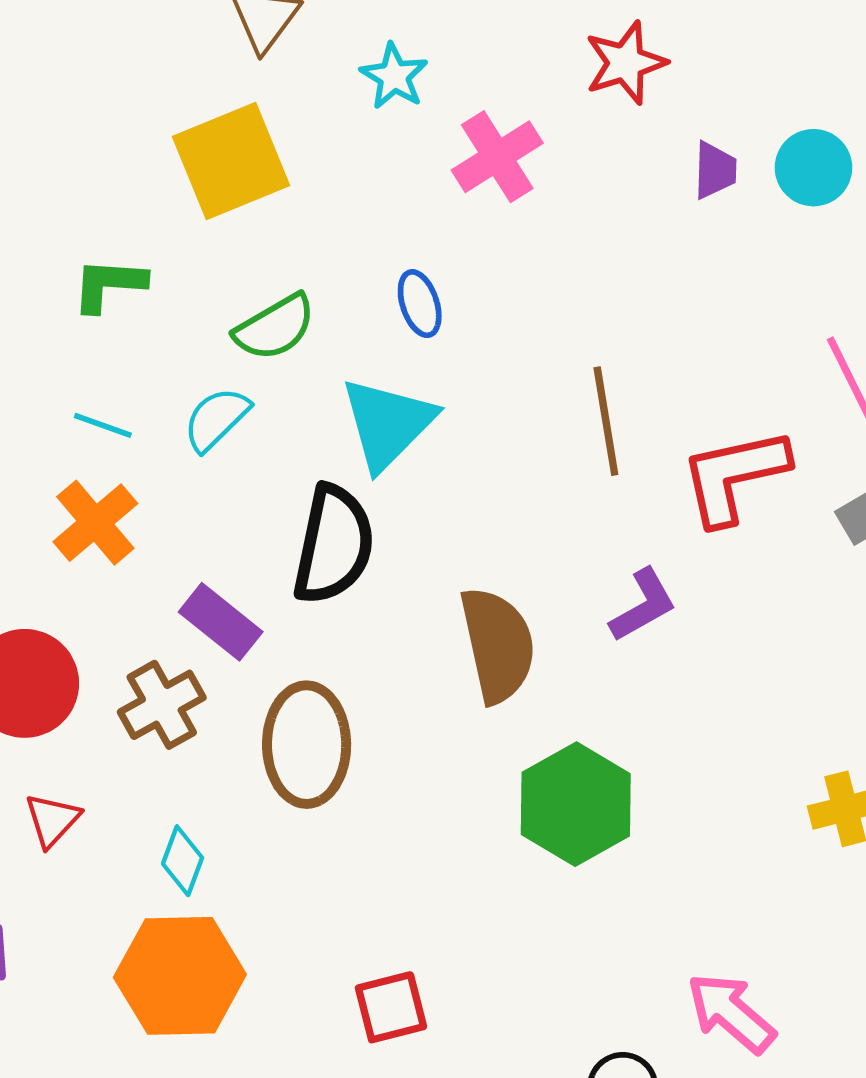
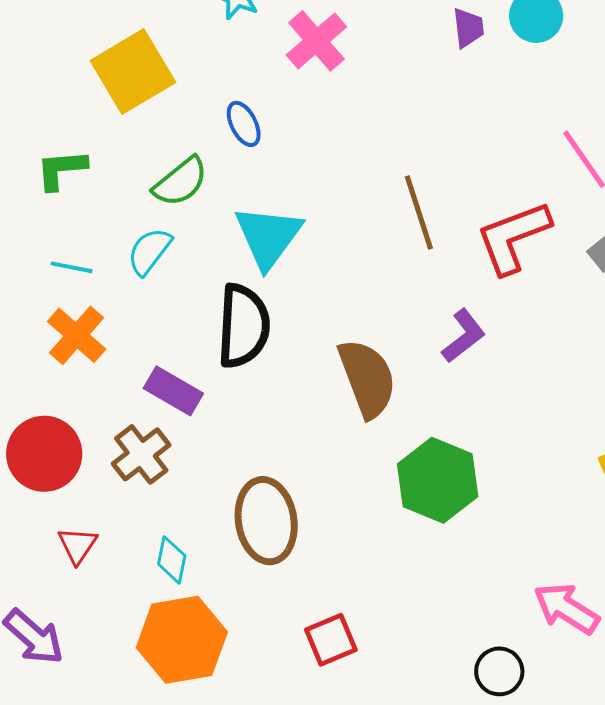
blue ellipse: (420, 304) -> (244, 124), moved
brown ellipse: (307, 745) -> (266, 521), moved

